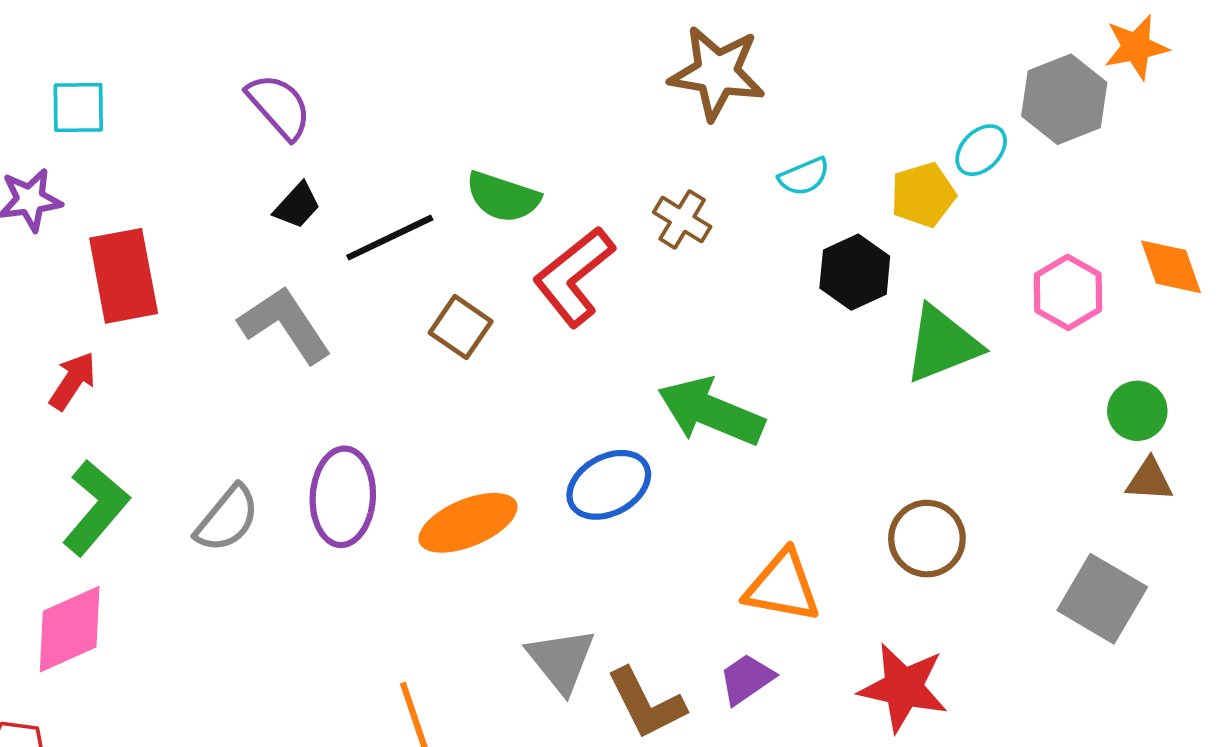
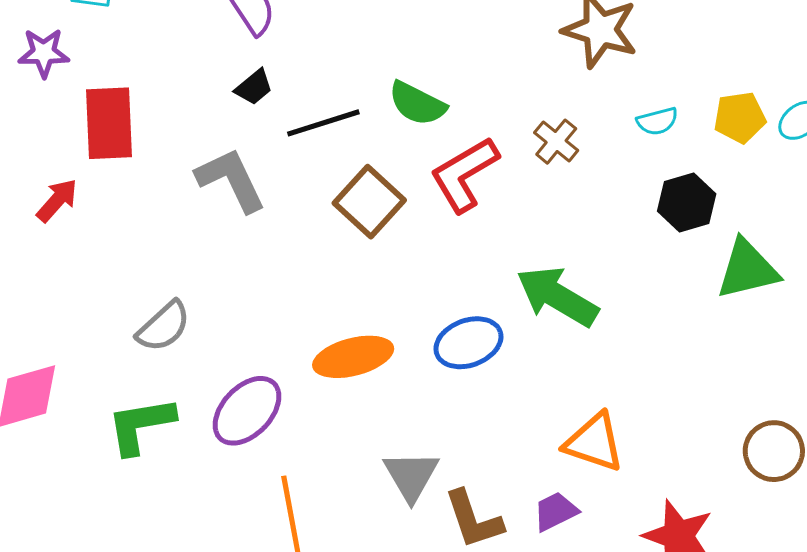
yellow pentagon: (923, 195) -> (740, 117), moved
brown square: (461, 327) -> (369, 202), size x1.4
purple ellipse: (343, 497) -> (247, 411), moved, turned 32
green L-shape: (96, 508) -> (141, 425), moved, turned -148
brown circle: (927, 539) -> (774, 451), moved

